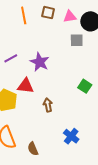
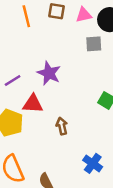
purple line: (11, 58) -> (13, 80), moved

